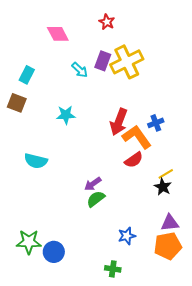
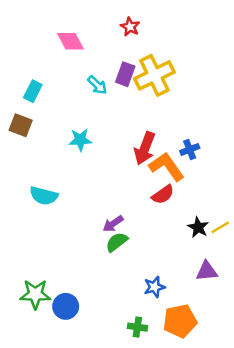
yellow line: (166, 174) -> (220, 227), moved
orange pentagon: (168, 246) -> (180, 321), moved

